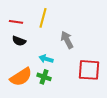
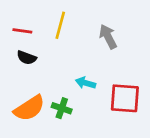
gray arrow: (67, 40) -> (108, 37), moved
cyan arrow: (46, 59) -> (86, 83), moved

